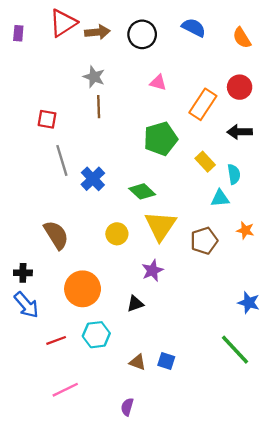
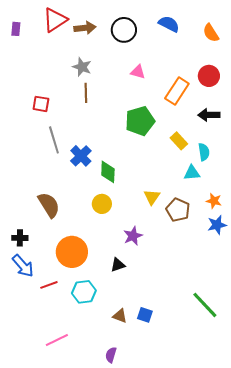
green diamond: (142, 191) -> (108, 172), moved, turned 50
yellow triangle: (160, 226) -> (152, 197), moved, size x0.6
brown pentagon: (204, 241) -> (178, 210), turned -30
blue star: (249, 303) -> (217, 225), moved, turned -30
red line: (56, 340) -> (49, 285), moved

